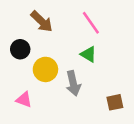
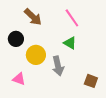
brown square: (115, 102) -> (91, 81), turned 32

